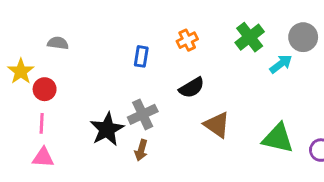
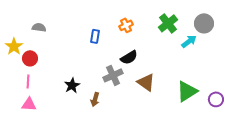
gray cross: (143, 114) -> (113, 75), moved
black star: (107, 129) -> (72, 85), size x0.7
green triangle: (278, 138) -> (187, 91), turned -45

